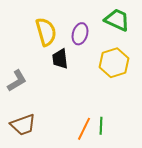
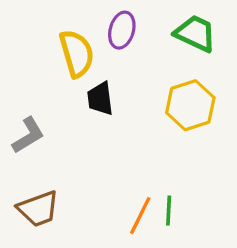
purple ellipse: (80, 34) -> (122, 30), moved

